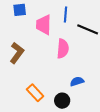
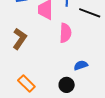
orange rectangle: (35, 93) -> (26, 83), moved

